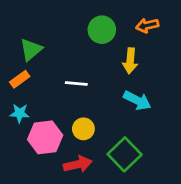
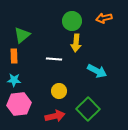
yellow arrow: (130, 61) -> (76, 43), moved
orange rectangle: (20, 79) -> (14, 56), turned -56
pink hexagon: (45, 137) -> (19, 104), moved

